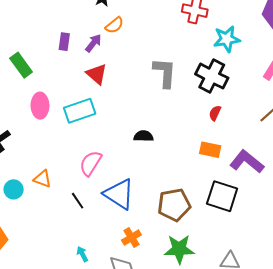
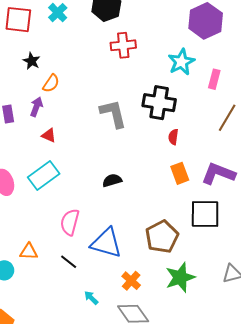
cyan star: (227, 39) -> (181, 62), moved
red triangle: (97, 74) -> (49, 135), size x0.7
orange rectangle: (210, 150) -> (180, 173), turned 75
cyan arrow: (82, 254) -> (91, 298), moved

